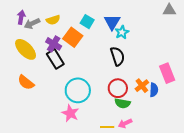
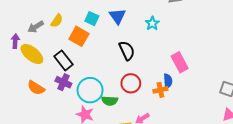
purple arrow: (21, 17) -> (15, 41), moved
yellow semicircle: (53, 20) -> (57, 21), turned -32
cyan star: (122, 32) -> (152, 23), moved
purple cross: (54, 44) -> (63, 82), moved
orange cross: (142, 86) -> (160, 90), moved, turned 32
green semicircle: (123, 103) -> (110, 101), moved

